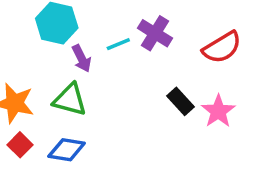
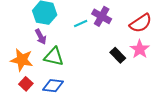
purple arrow: (82, 59) -> (41, 37), moved
pink star: (218, 111) -> (140, 49), moved

